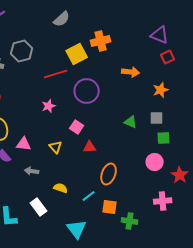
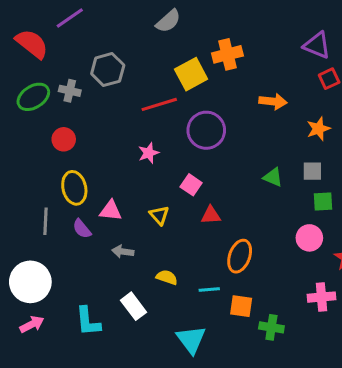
cyan line: (89, 196) -> (209, 289), turned 32

